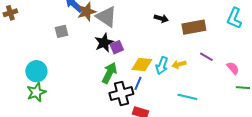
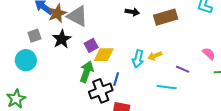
black star: (104, 43) -> (62, 39), moved
purple line: (206, 57) -> (183, 69), moved
yellow diamond: (142, 65) -> (104, 55), moved
cyan circle: (36, 71) -> (26, 60), moved

